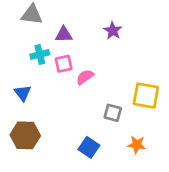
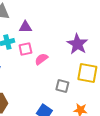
purple star: (113, 31) -> (77, 44), moved, size x1.5

